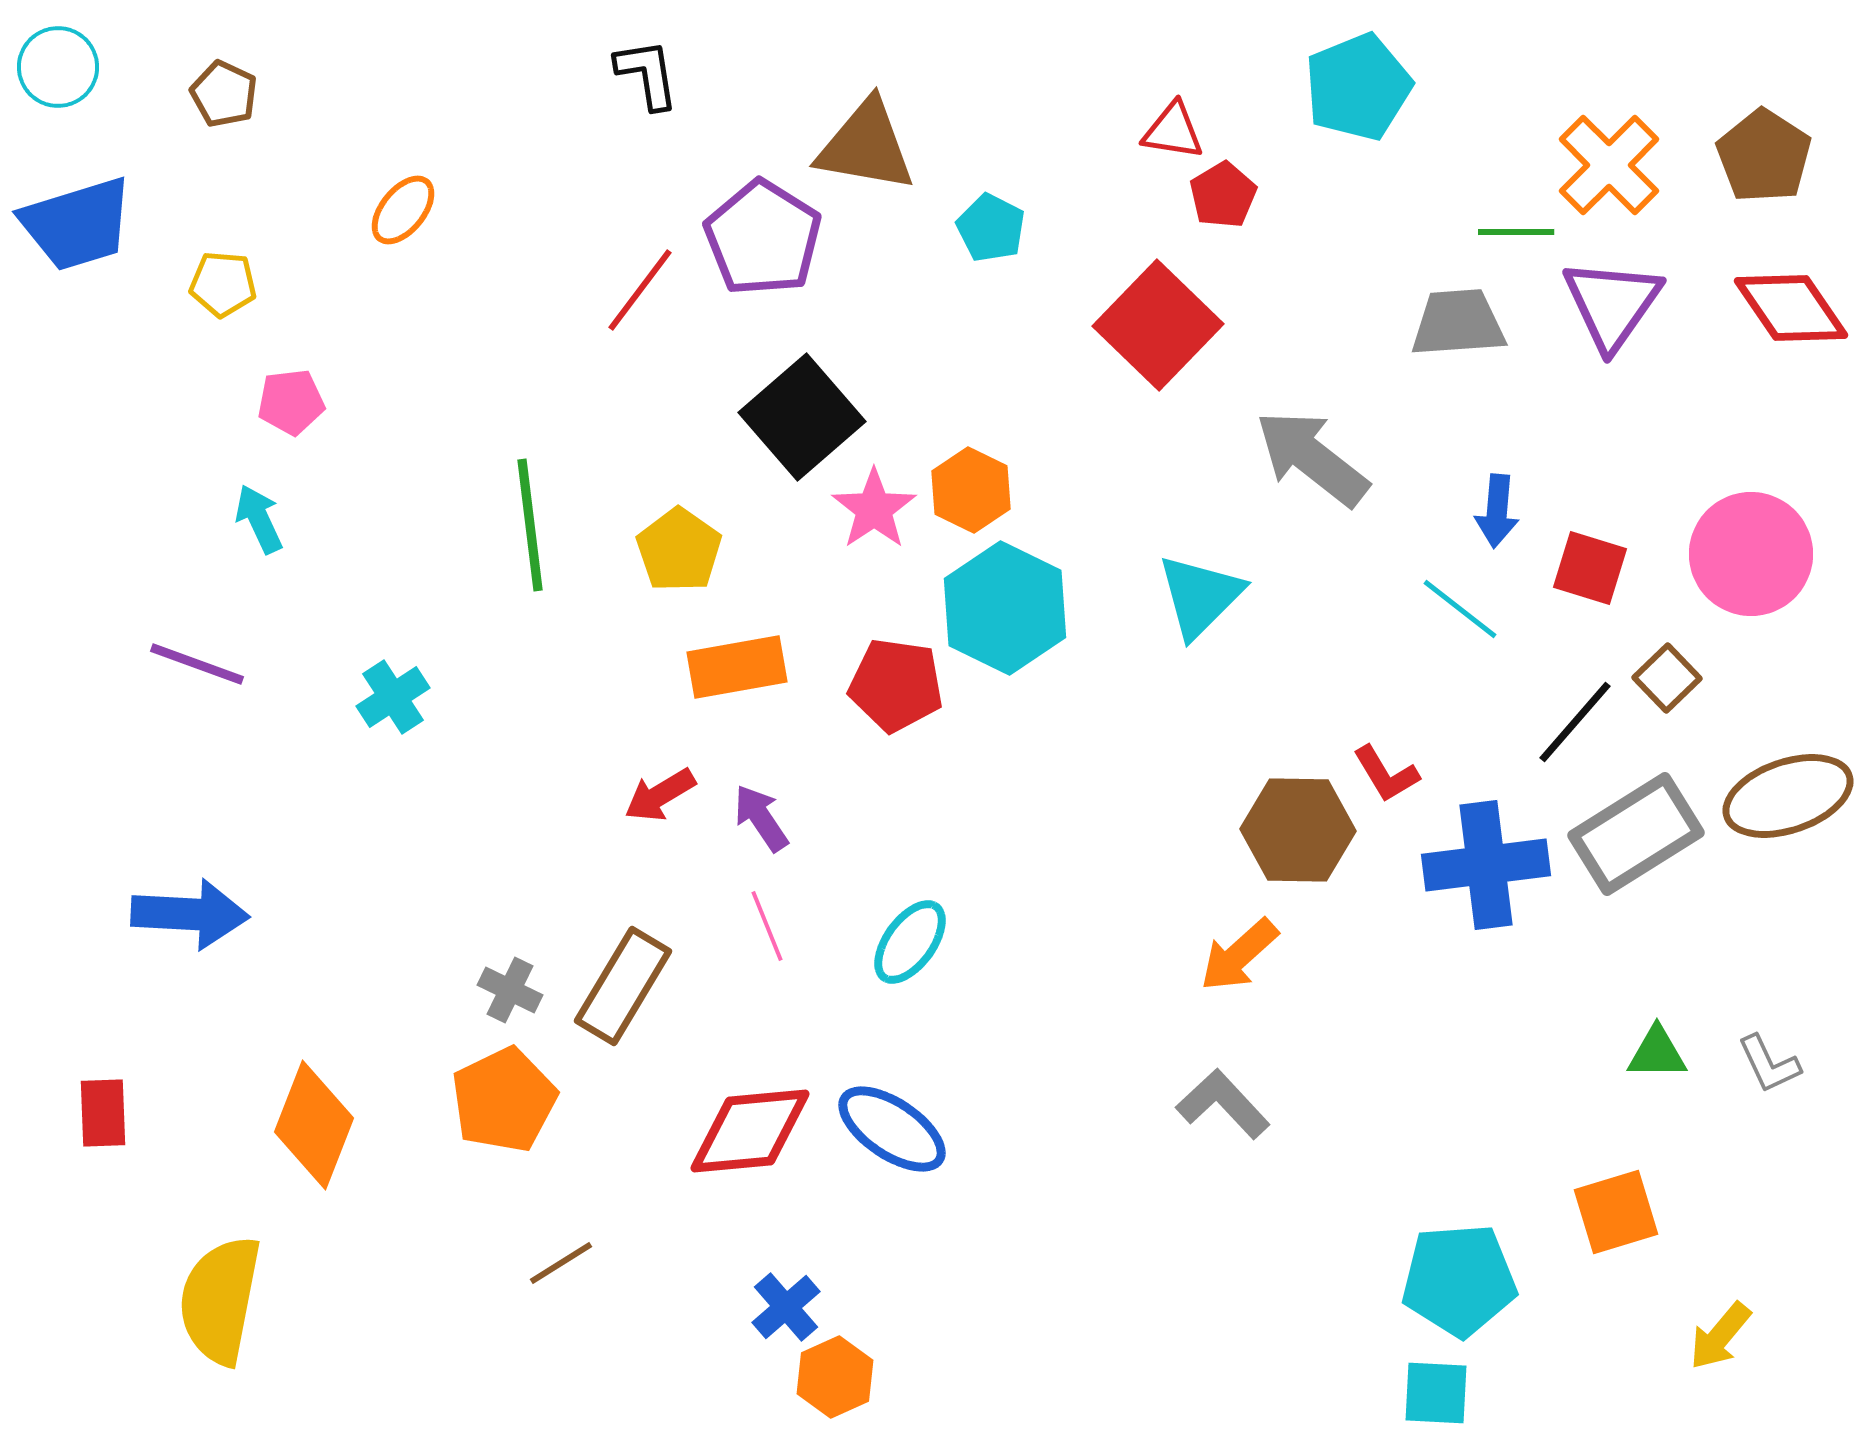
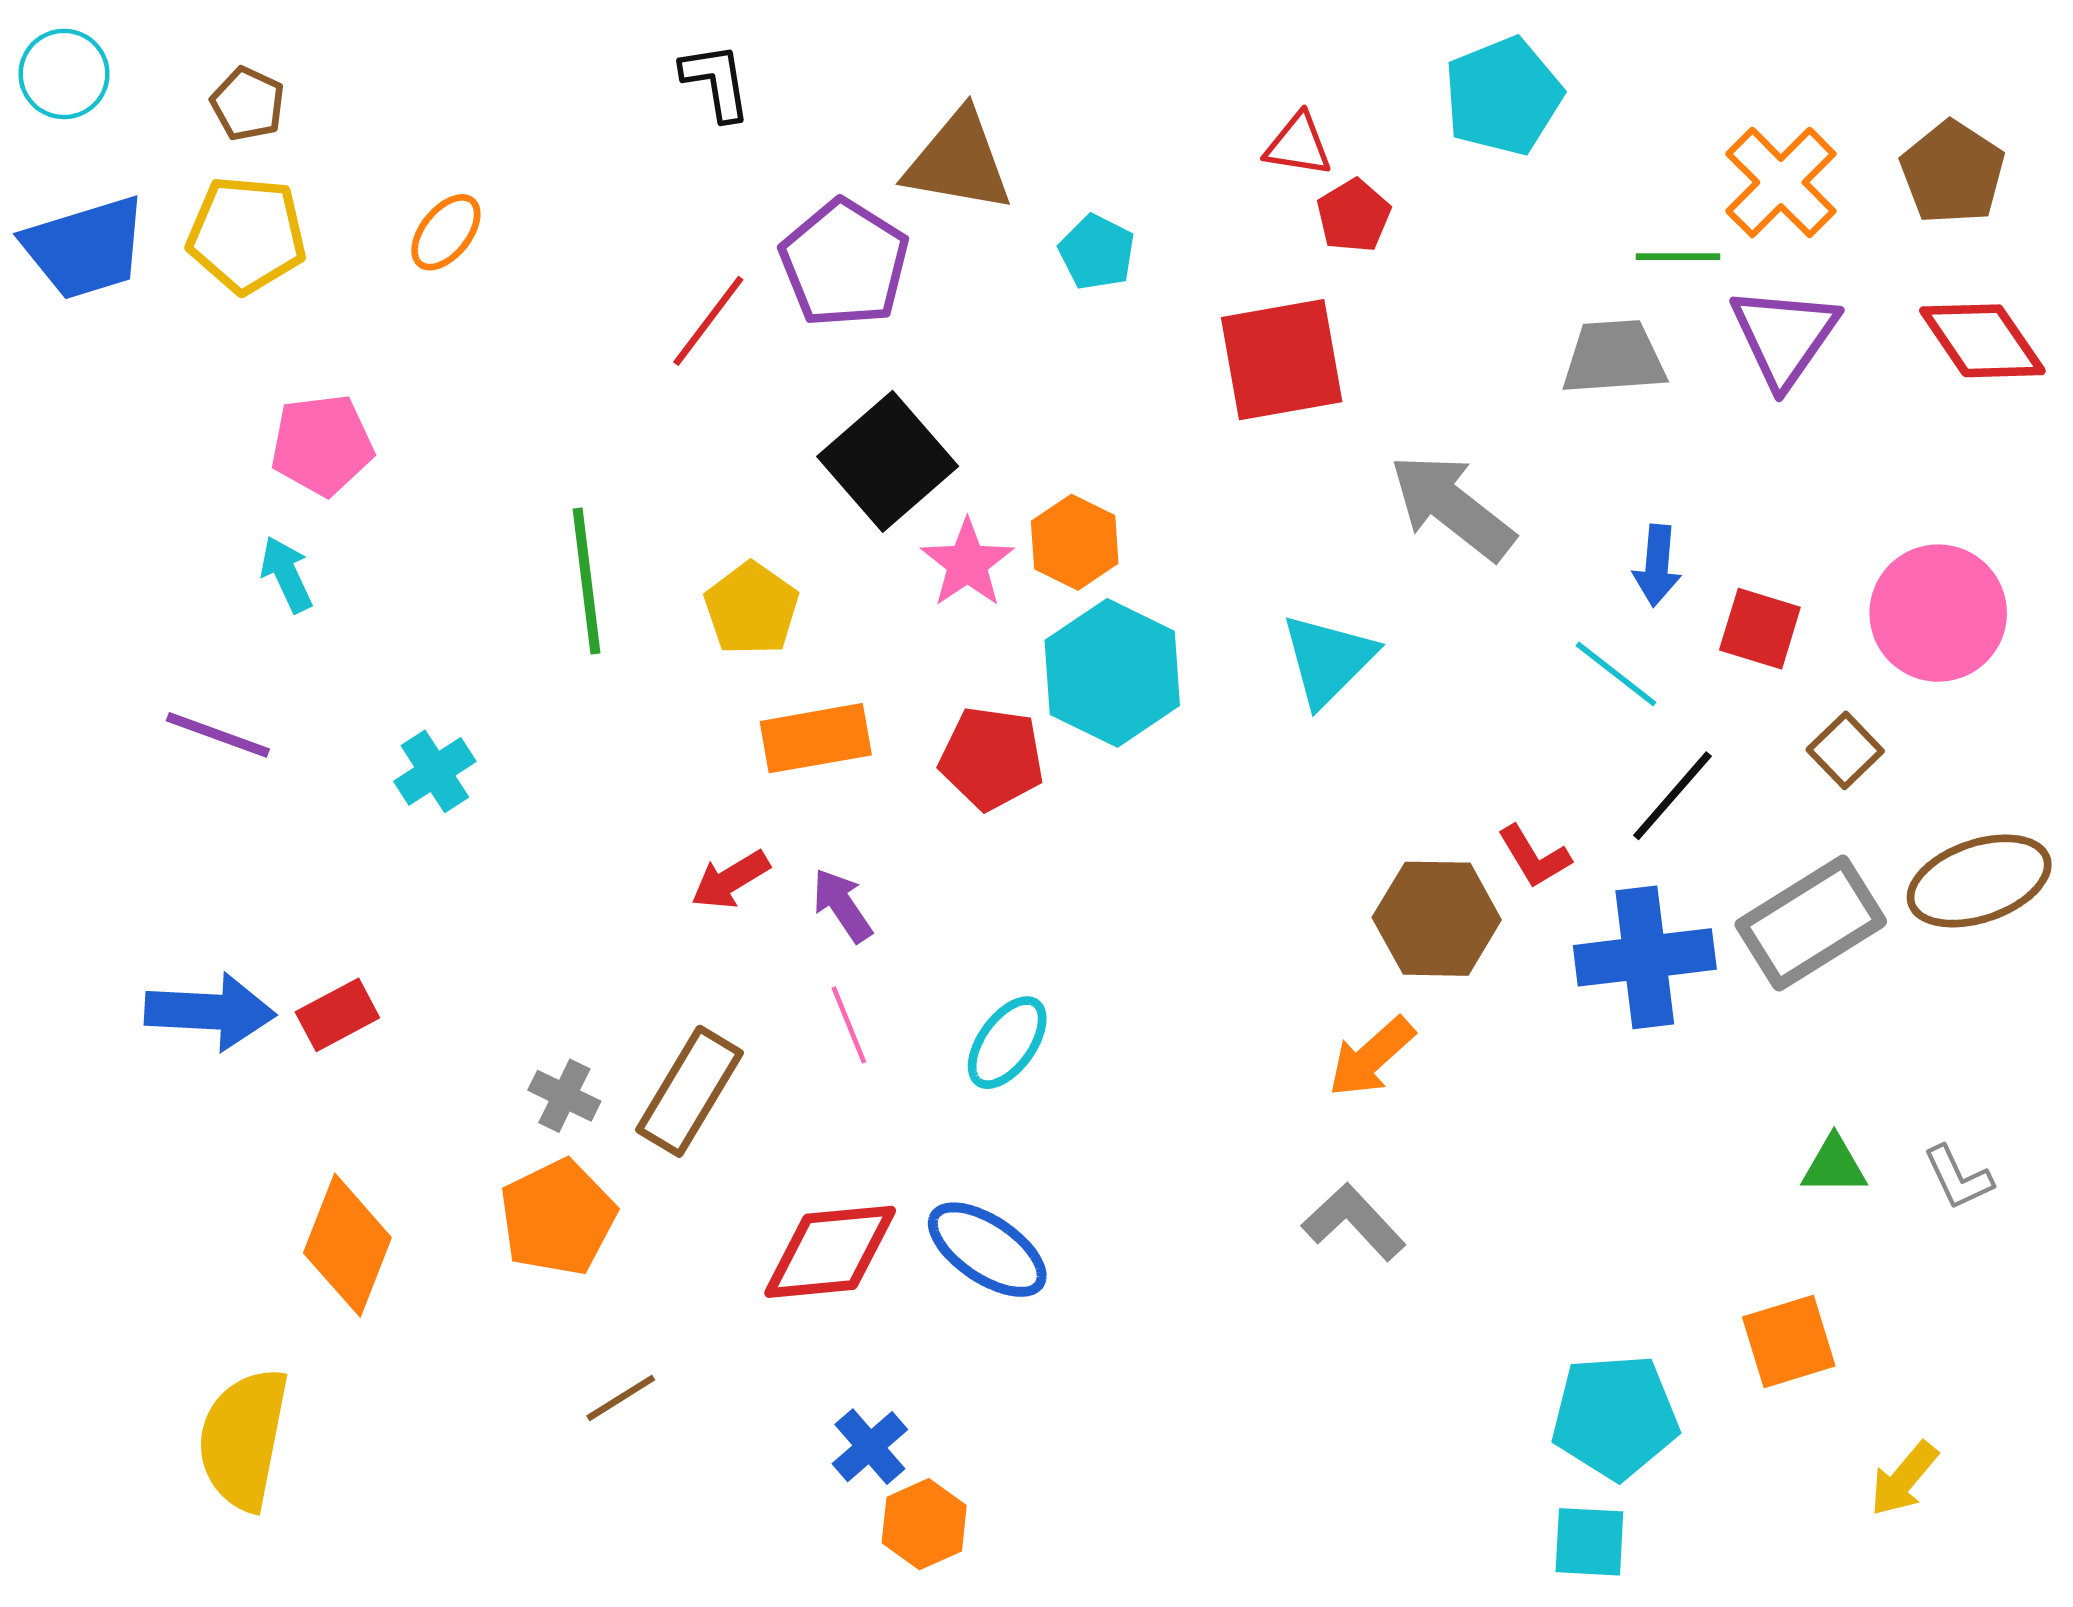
yellow pentagon: (223, 284) -> (247, 235), moved, size x1.6
red square: (1158, 325) -> (1282, 360), turned 36
pink pentagon: (291, 402) -> (322, 445), size x1.4
black line: (1575, 722) -> (1672, 796), moved
red rectangle: (103, 1113) -> (337, 1015), moved, turned 64

